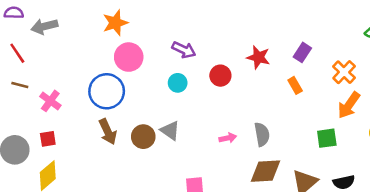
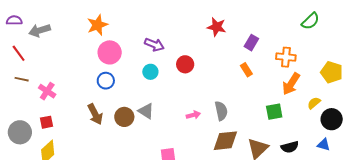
red star: (258, 57) -> (217, 27), moved
orange cross: (344, 72) -> (286, 57), turned -36
blue circle: (107, 91) -> (106, 81), moved, size x0.6

